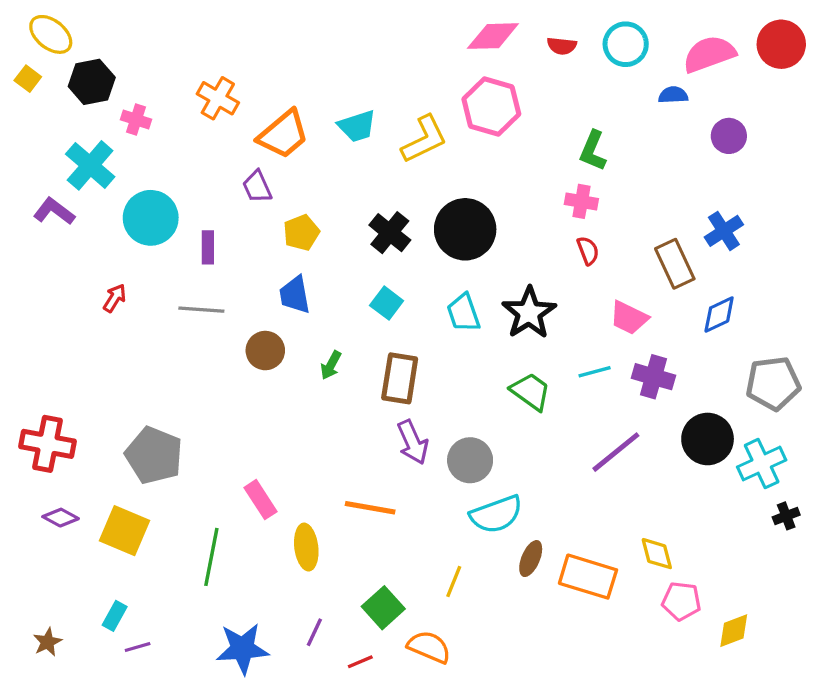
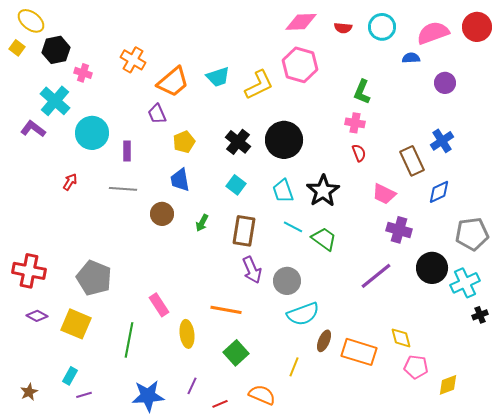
cyan line: (595, 372) -> (293, 227), moved, turned 42
yellow line: (454, 581) -> (294, 367), moved
green square: (383, 608) -> (236, 353), moved

